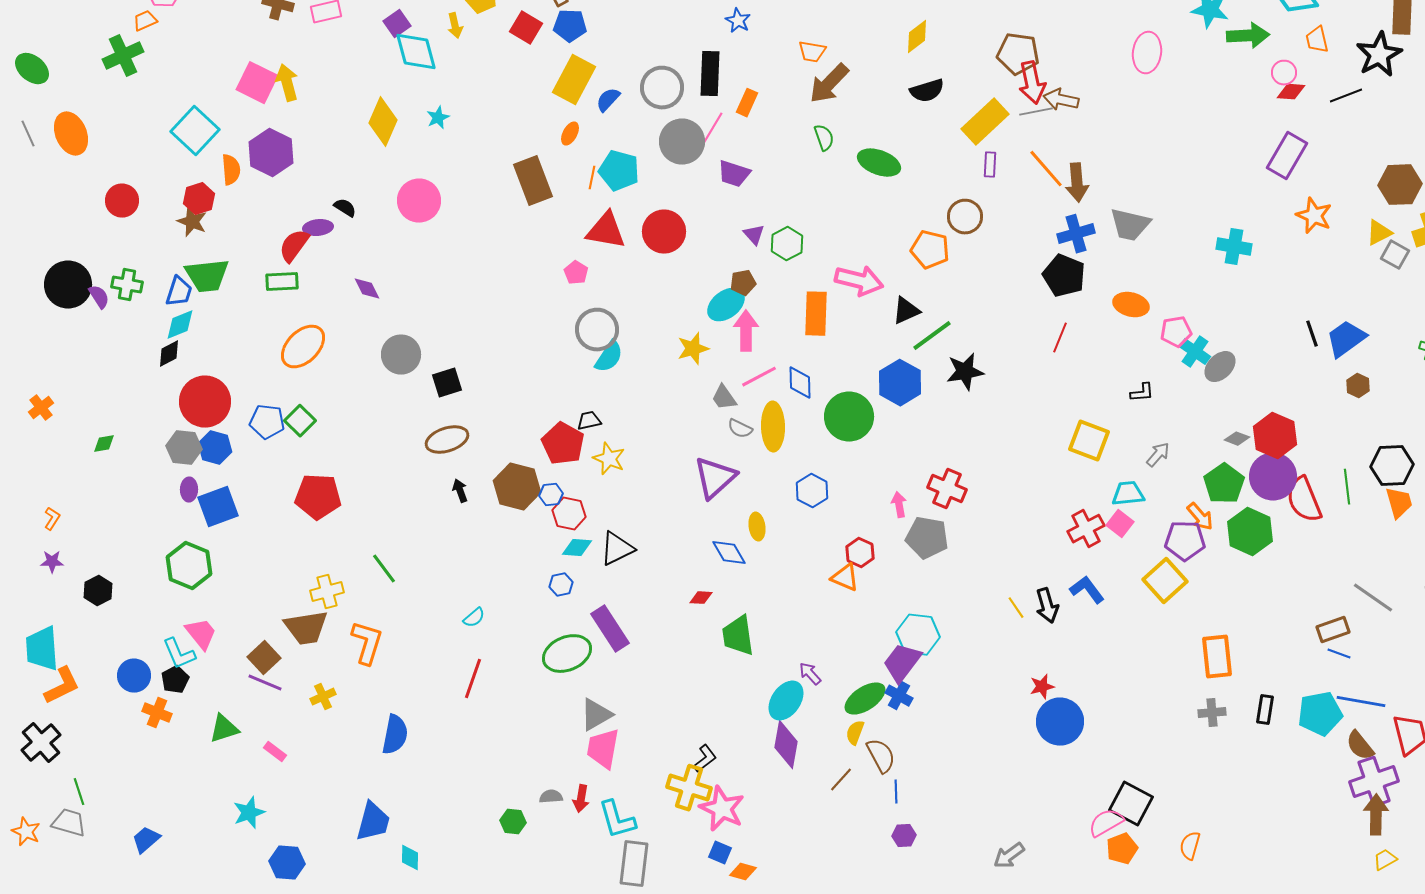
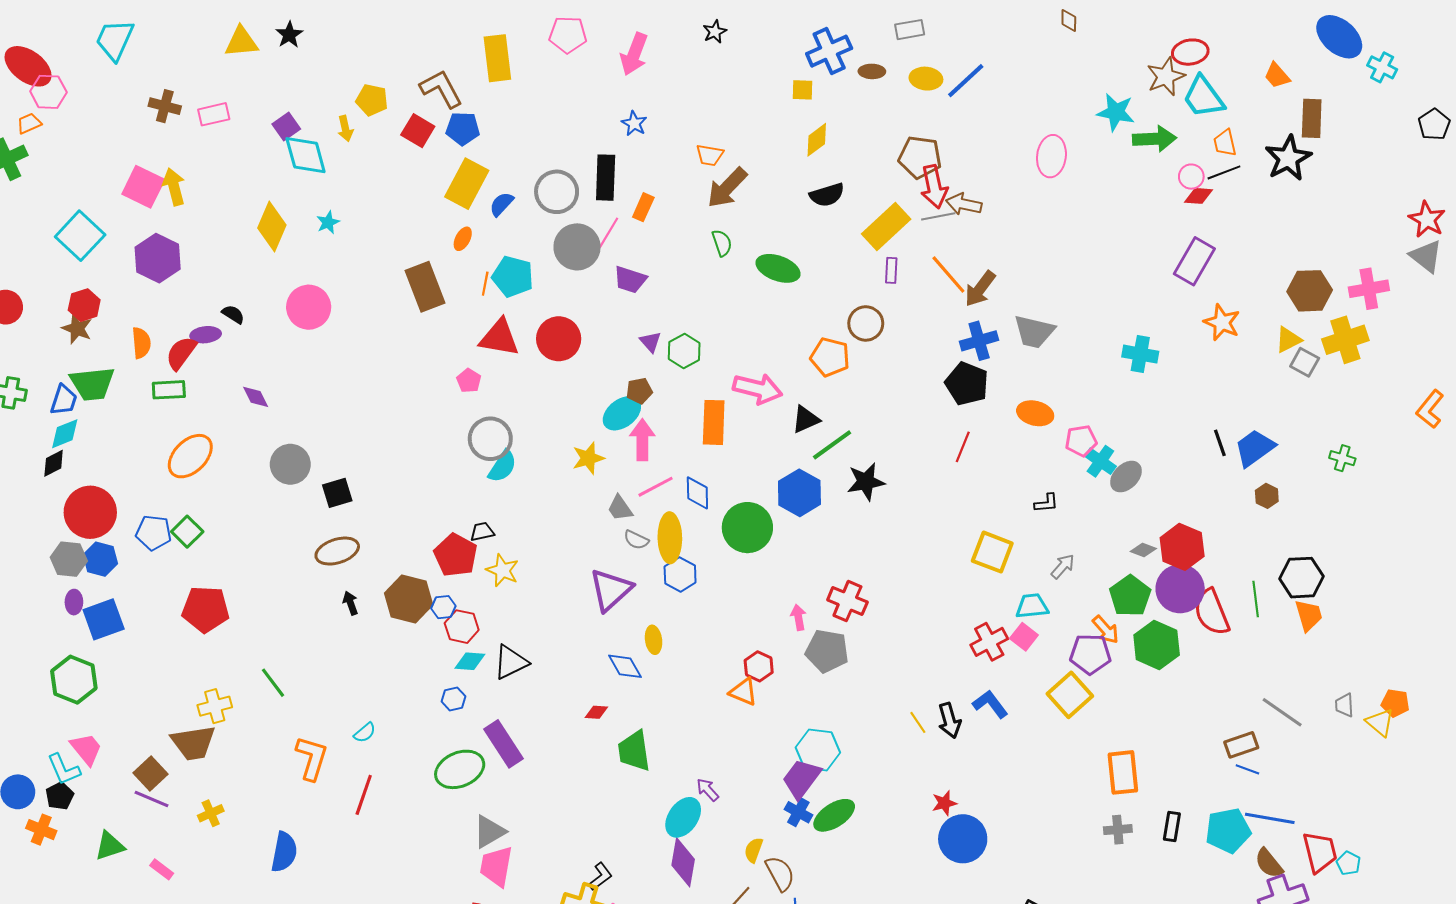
black line: (1346, 96) -> (1224, 172), moved
orange semicircle: (231, 170) -> (141, 343), moved
brown arrow: (1077, 183) -> (980, 289), turned 42
blue hexagon: (812, 491) -> (680, 574), moved
orange L-shape: (367, 643) -> (312, 758), moved
green ellipse: (865, 699) -> (834, 815), moved

